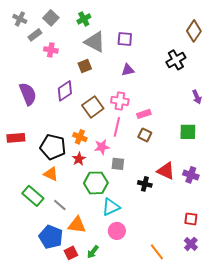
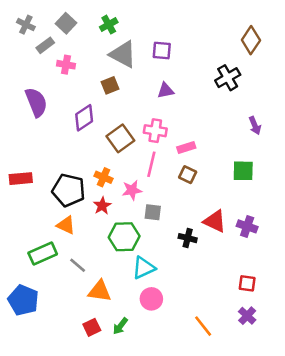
purple semicircle: (28, 94) -> (36, 102), moved
green rectangle: (33, 196) -> (43, 254), turned -65
blue pentagon: (51, 237) -> (23, 300), moved

